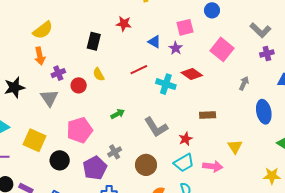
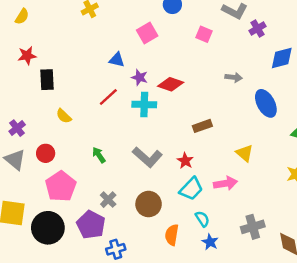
red star: (124, 24) -> (27, 56), moved
purple star: (176, 48) -> (140, 77), moved
pink square: (222, 49) -> (204, 34), moved, size x0.6
purple cross: (267, 53) -> (257, 29), moved
gray arrow: (244, 83) -> (234, 77), turned 88
red circle: (79, 85) -> (46, 153), moved
green arrow: (118, 114) -> (99, 155), turned -80
black circle: (60, 160) -> (48, 228), size x1.4

